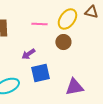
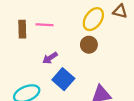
pink line: (39, 24) -> (44, 25), moved
blue square: (40, 73) -> (63, 79), turned -36

